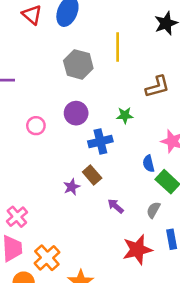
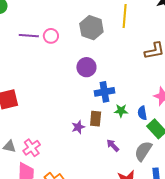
green star: (125, 115) -> (121, 111), moved
pink circle: (36, 126) -> (51, 36), moved
brown rectangle: (92, 175) -> (96, 119), turned 42
gray semicircle: (153, 210) -> (143, 151), size x1.5

